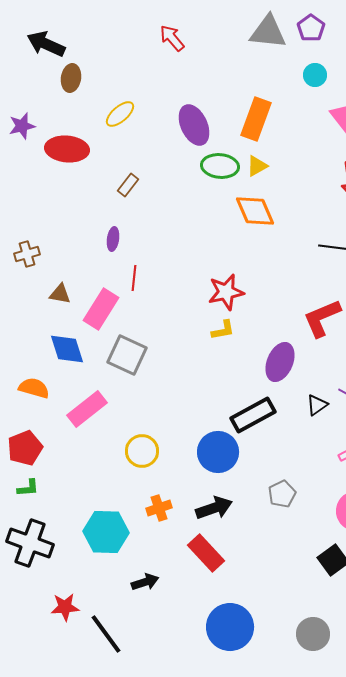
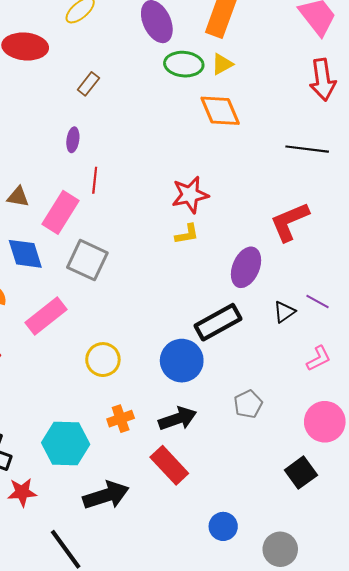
black arrow: (145, 582) -> (106, 495), size x1.6
red star: (65, 607) -> (22, 492), moved
blue circle: (230, 627) -> (223, 526), moved, size x0.6

